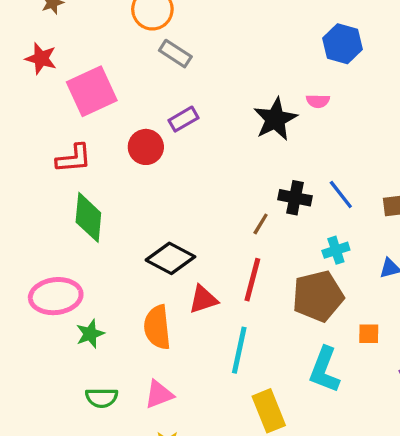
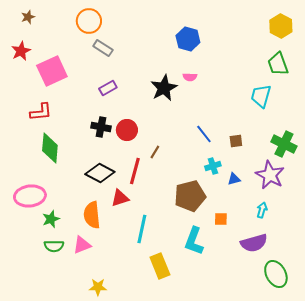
blue hexagon: (342, 44) -> (188, 39), moved
red star: (41, 58) -> (21, 51), turned 30
red circle: (146, 147) -> (127, 130), moved
black cross: (295, 198) -> (101, 127), moved
cyan cross: (336, 250) -> (213, 166), moved
red line: (252, 280) -> (135, 171), moved
pink triangle: (159, 394) -> (82, 245), moved
green semicircle: (102, 398) -> (54, 246), moved

